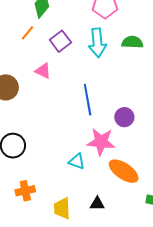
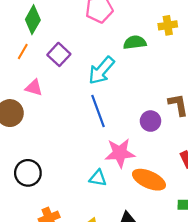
cyan arrow: (97, 43) -> (101, 70), moved, turned 56
pink triangle: (43, 71) -> (34, 88), moved
purple circle: (124, 117) -> (150, 121), moved

